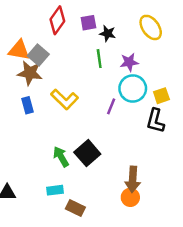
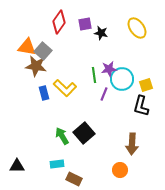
green line: (99, 59) -> (94, 75), moved
purple star: (129, 62) -> (109, 69), moved
blue rectangle: (27, 105) -> (44, 93), moved
brown arrow: (133, 179) -> (132, 144), moved

